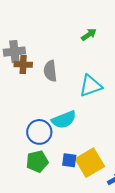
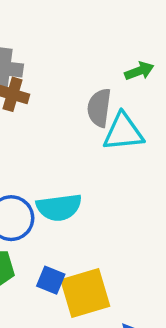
gray semicircle: (50, 71) -> (99, 108), moved
cyan triangle: (91, 86) -> (123, 132), moved

